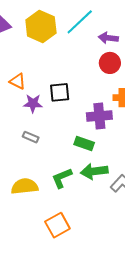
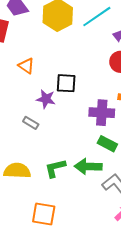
purple star: (33, 103) -> (46, 99), moved
green rectangle: (84, 143) -> (107, 144), moved
orange square: (57, 225) -> (44, 214), turned 30

